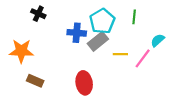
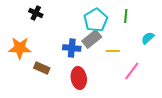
blue cross: (77, 33) -> (72, 48), moved
pink line: (143, 58) -> (132, 71), moved
brown rectangle: (35, 81) -> (42, 68), moved

